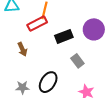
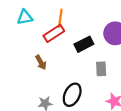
gray rectangle: (77, 61) -> (101, 69), turned 40

